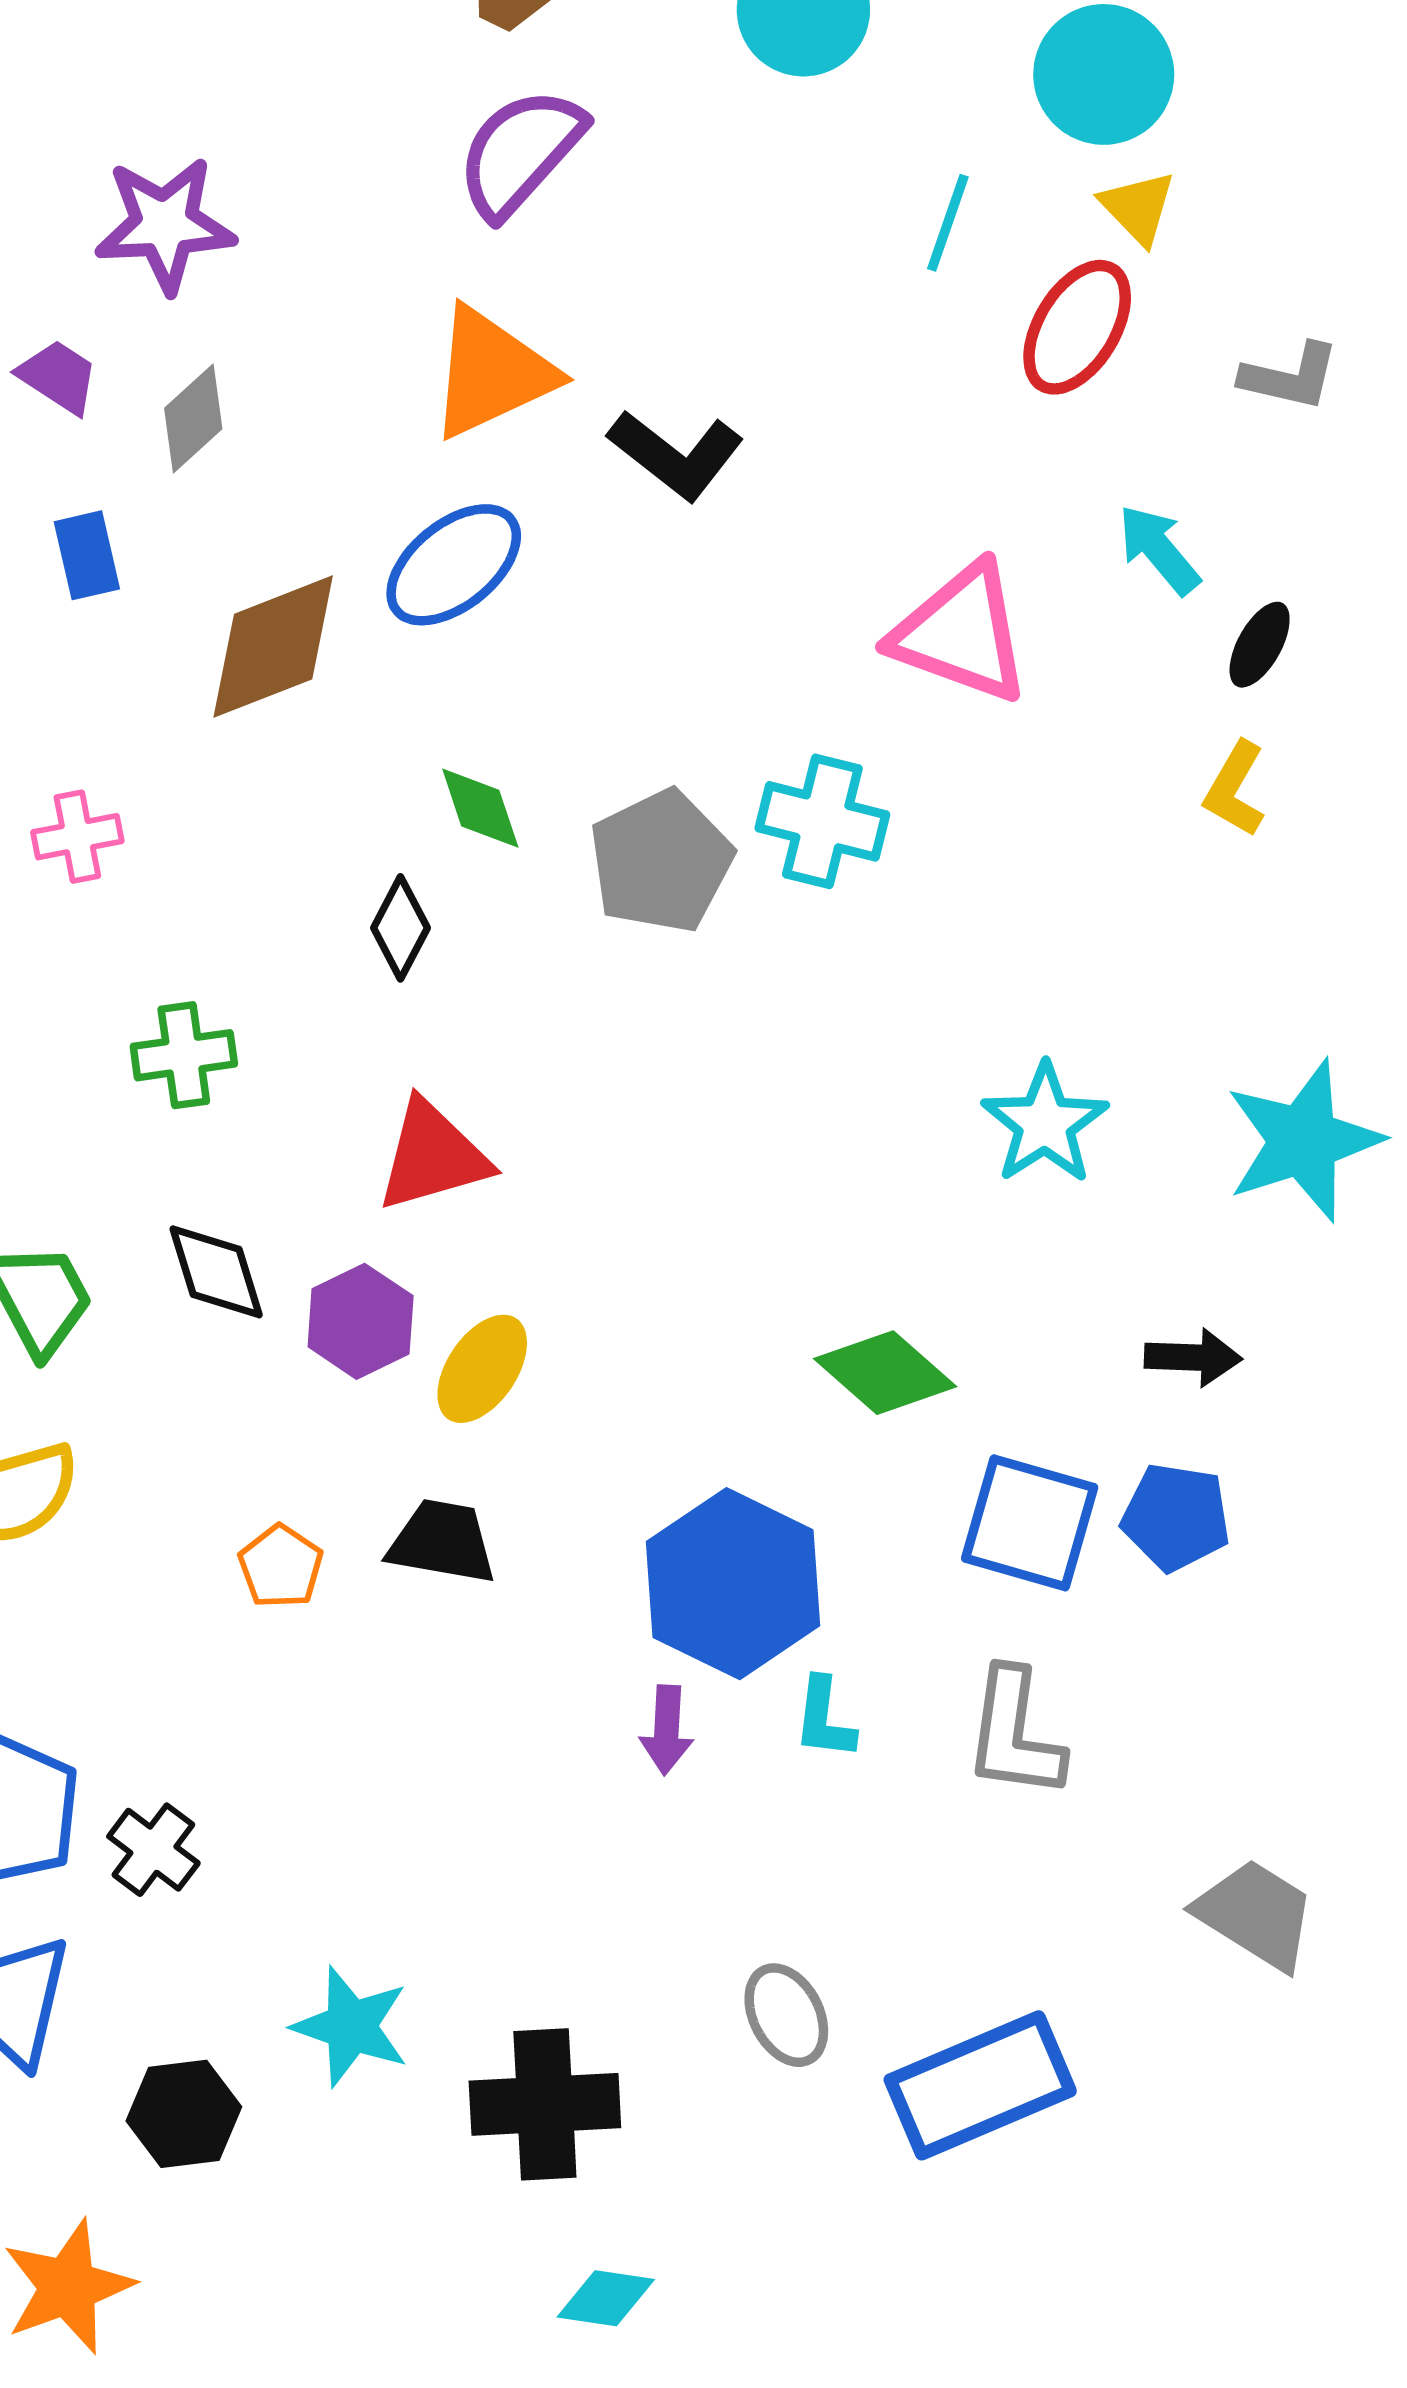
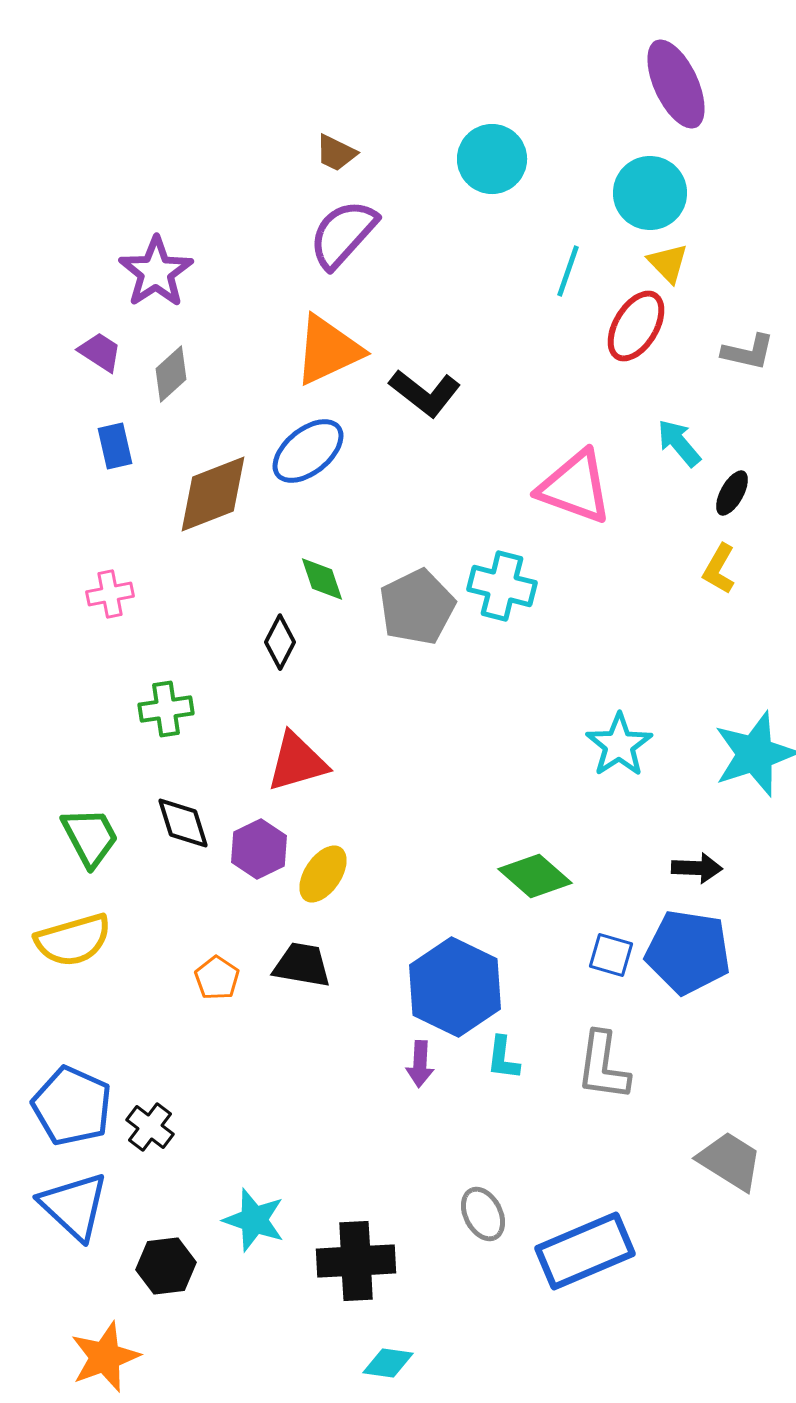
purple star: (165, 225) -> (156, 272), turned -30
blue pentagon: (1176, 1517) -> (688, 952), size x1.5
blue square: (1030, 1523) -> (611, 955), size x0.6

